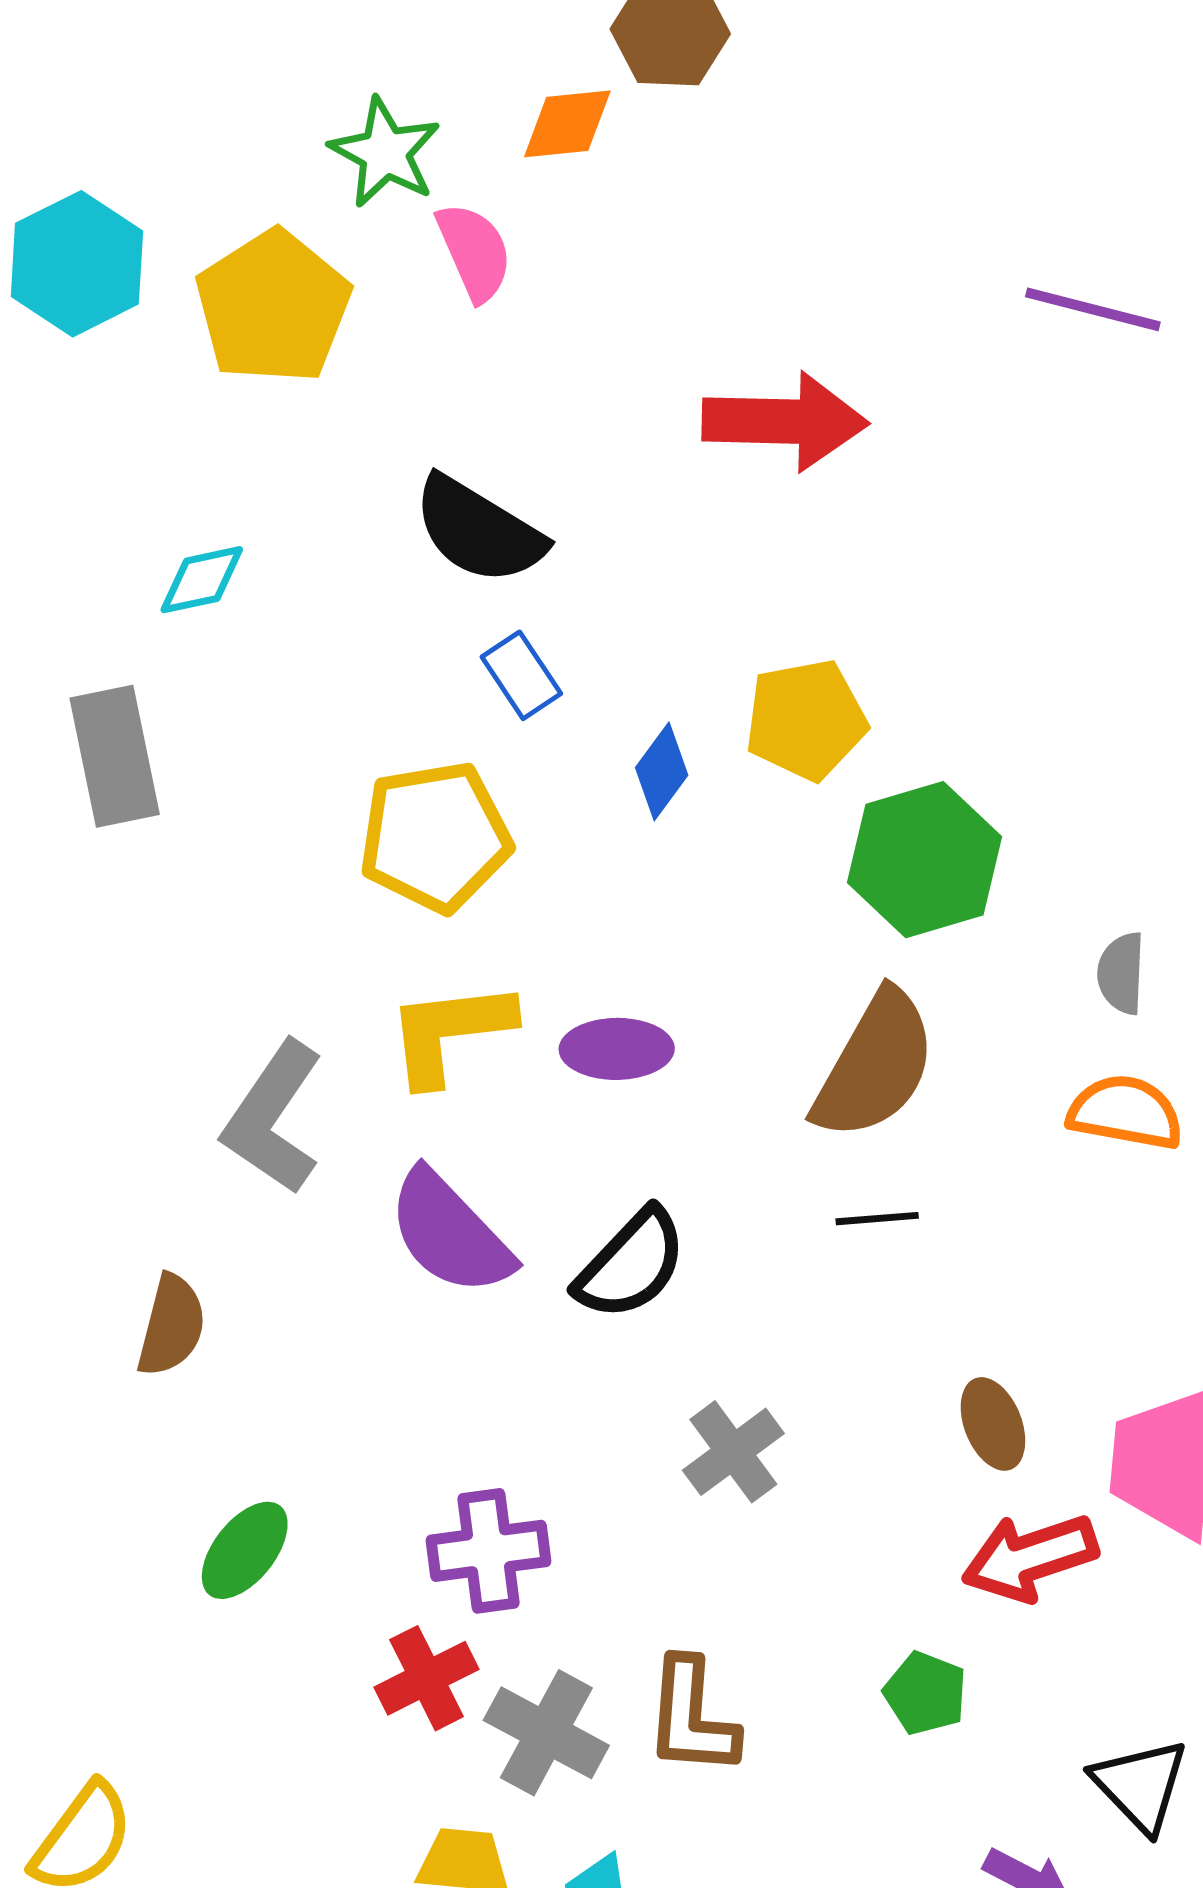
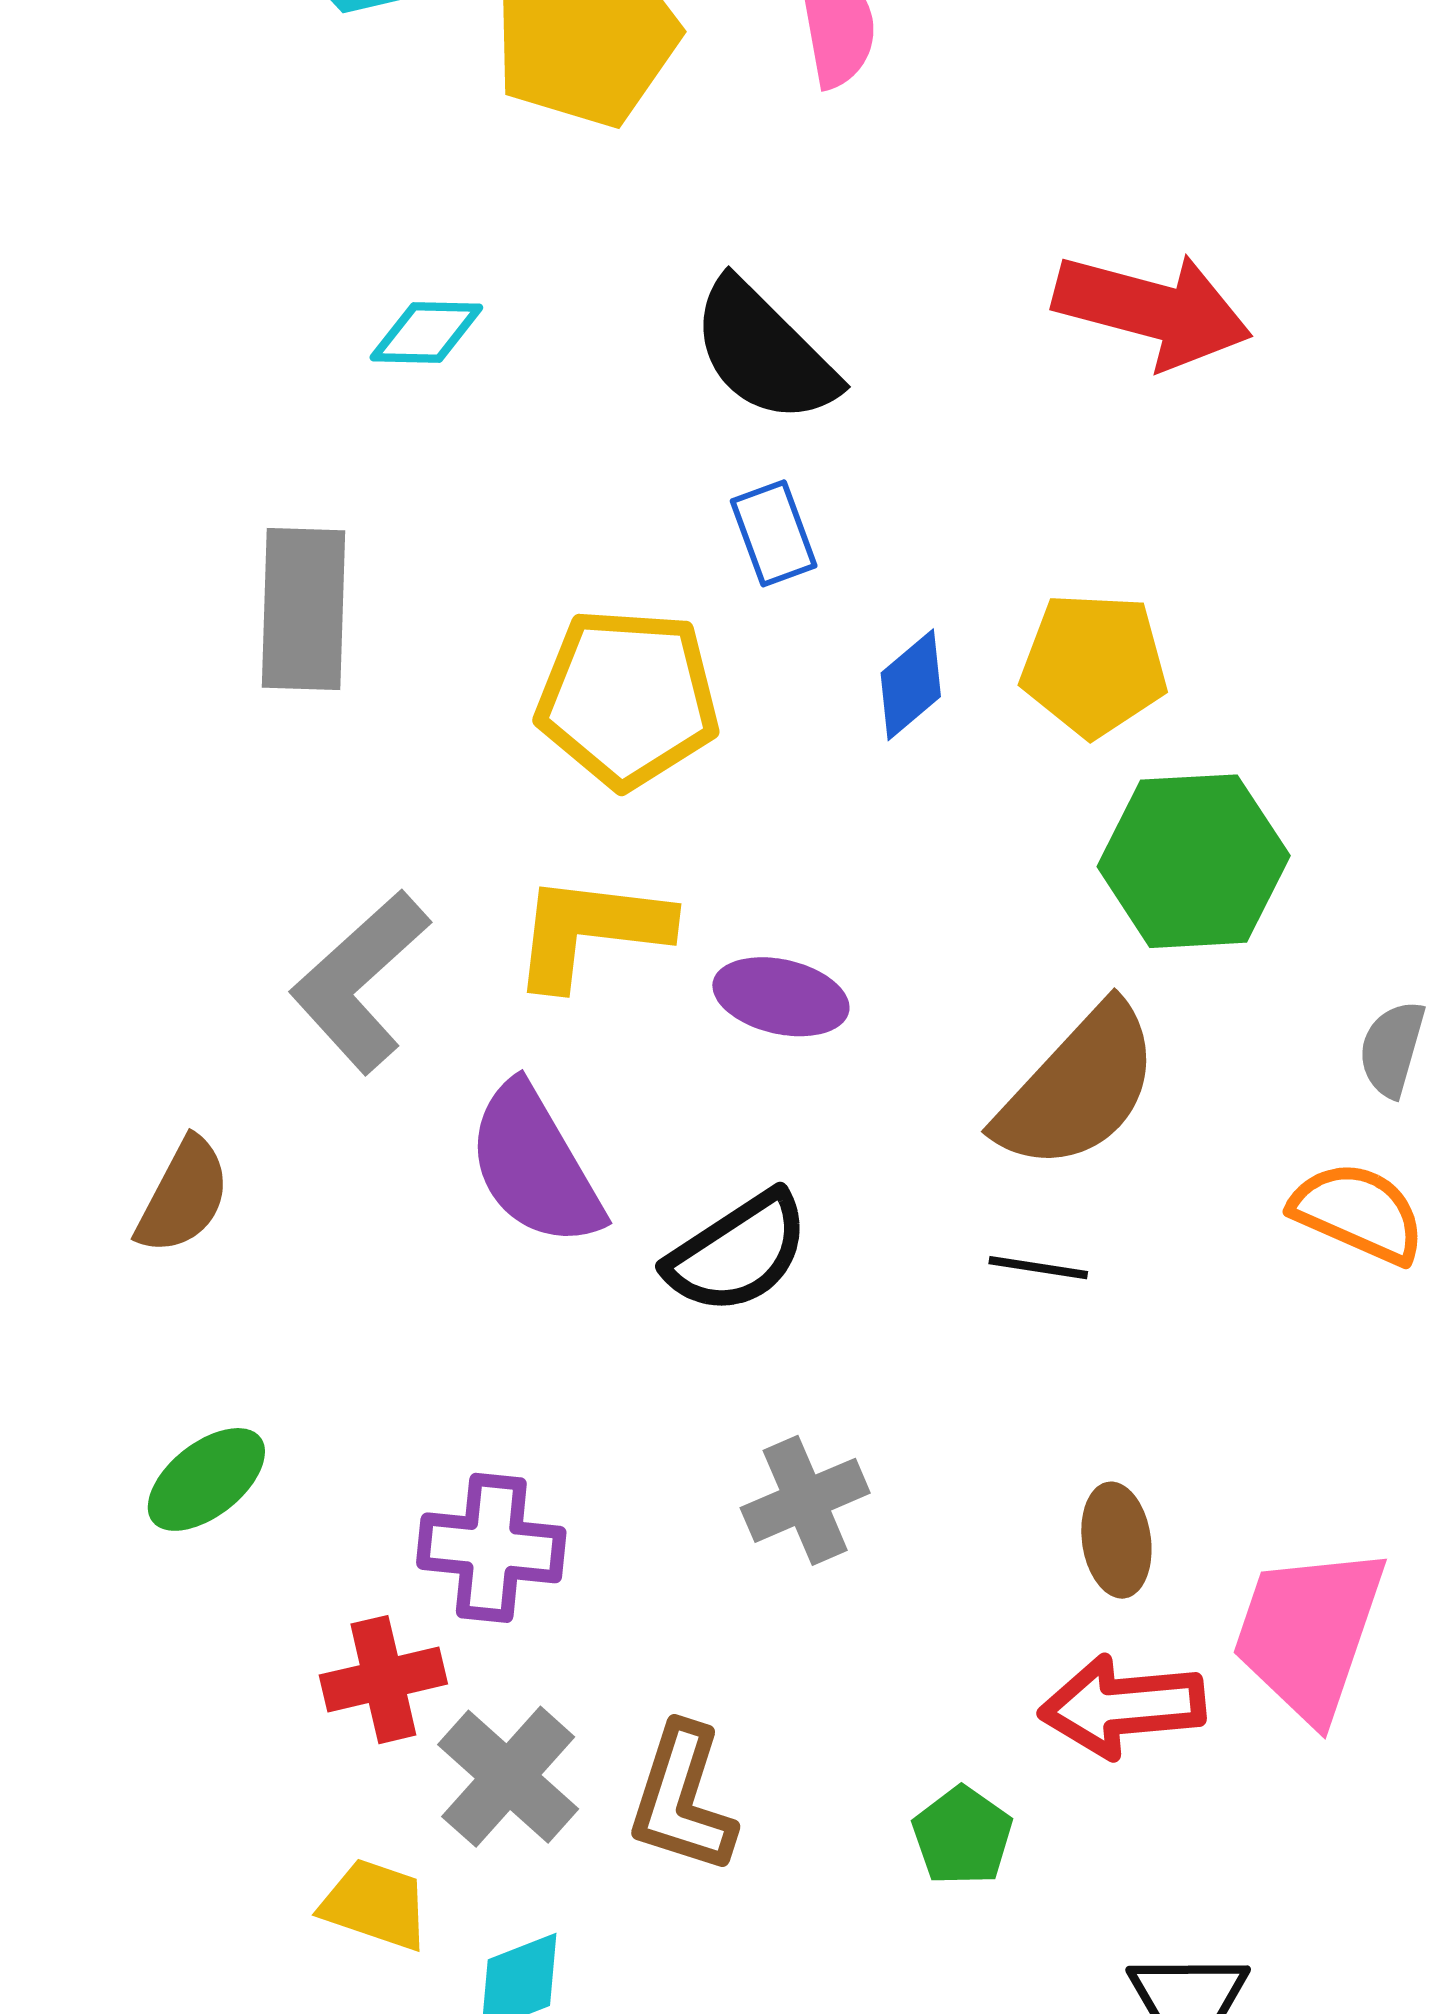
gray rectangle: (115, 756) -> (303, 609), moved

